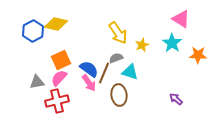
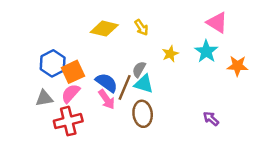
yellow diamond: (56, 24) -> (104, 29), moved
blue hexagon: (33, 31) -> (53, 63), moved
yellow arrow: (118, 33) -> (141, 27), moved, size x0.6
gray semicircle: (116, 58) -> (139, 69), turned -40
cyan triangle: (130, 72) -> (144, 84), moved

